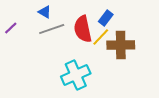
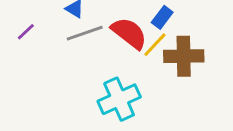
red semicircle: (83, 29) -> (129, 33), turned 140

